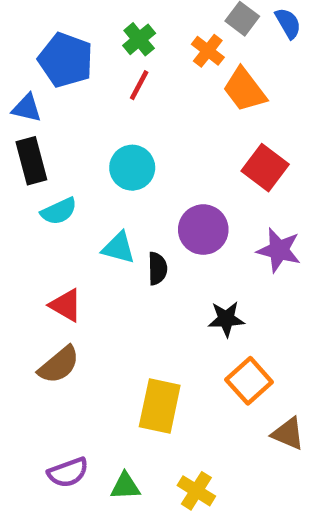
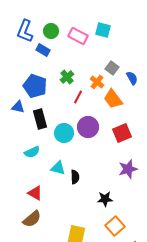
blue semicircle: (288, 23) -> (132, 78), moved
red line: (139, 85) -> (78, 97), moved
black rectangle: (31, 161) -> (40, 119), moved
red square: (265, 168) -> (122, 133), turned 30
purple circle: (203, 230) -> (88, 127), moved
purple star: (279, 250) -> (128, 169), turned -30

